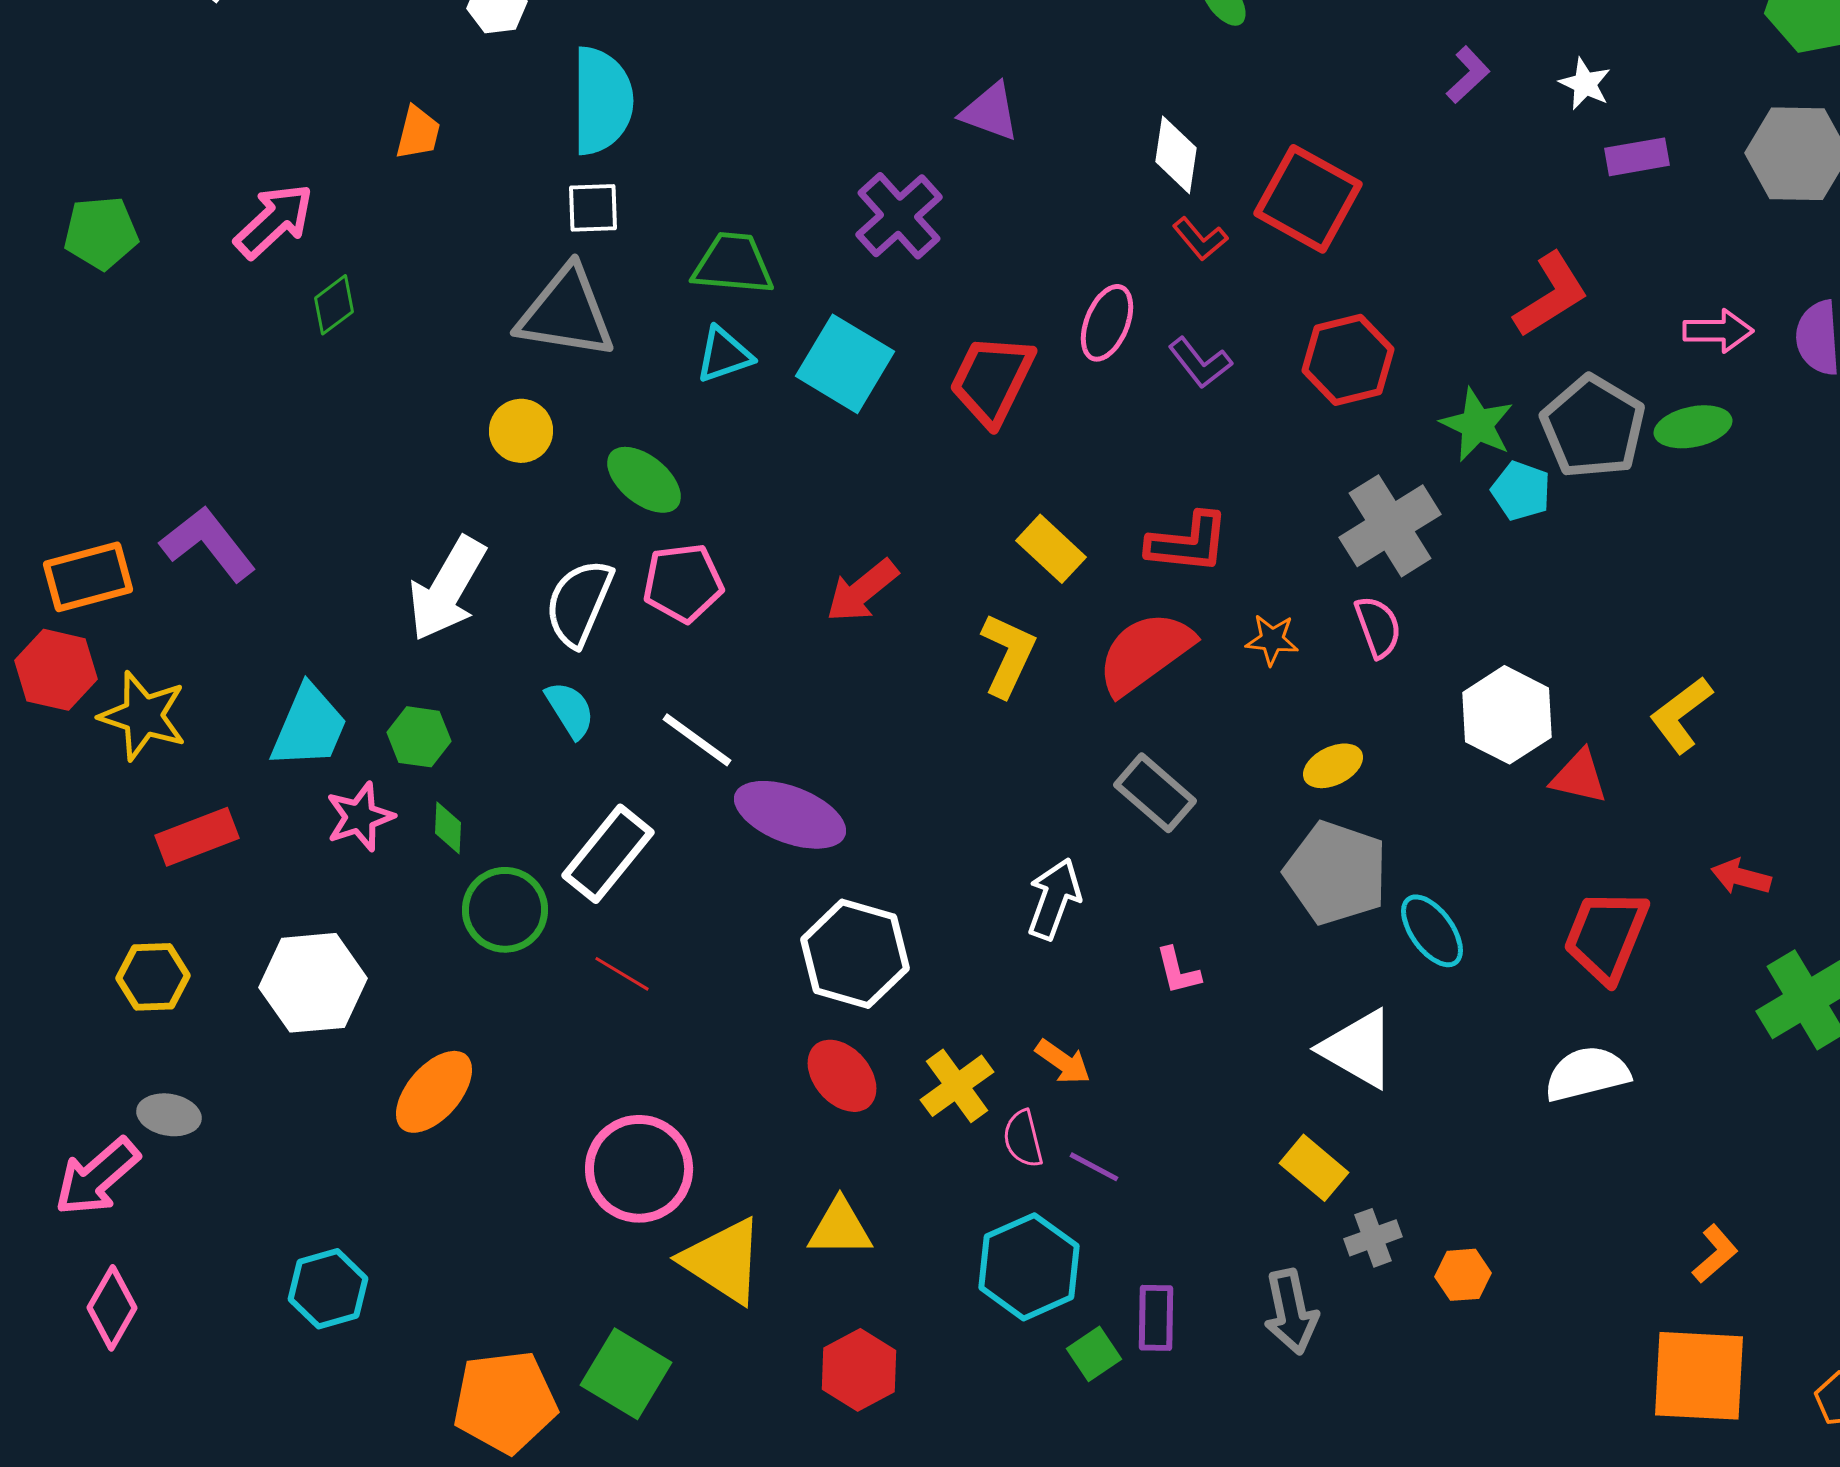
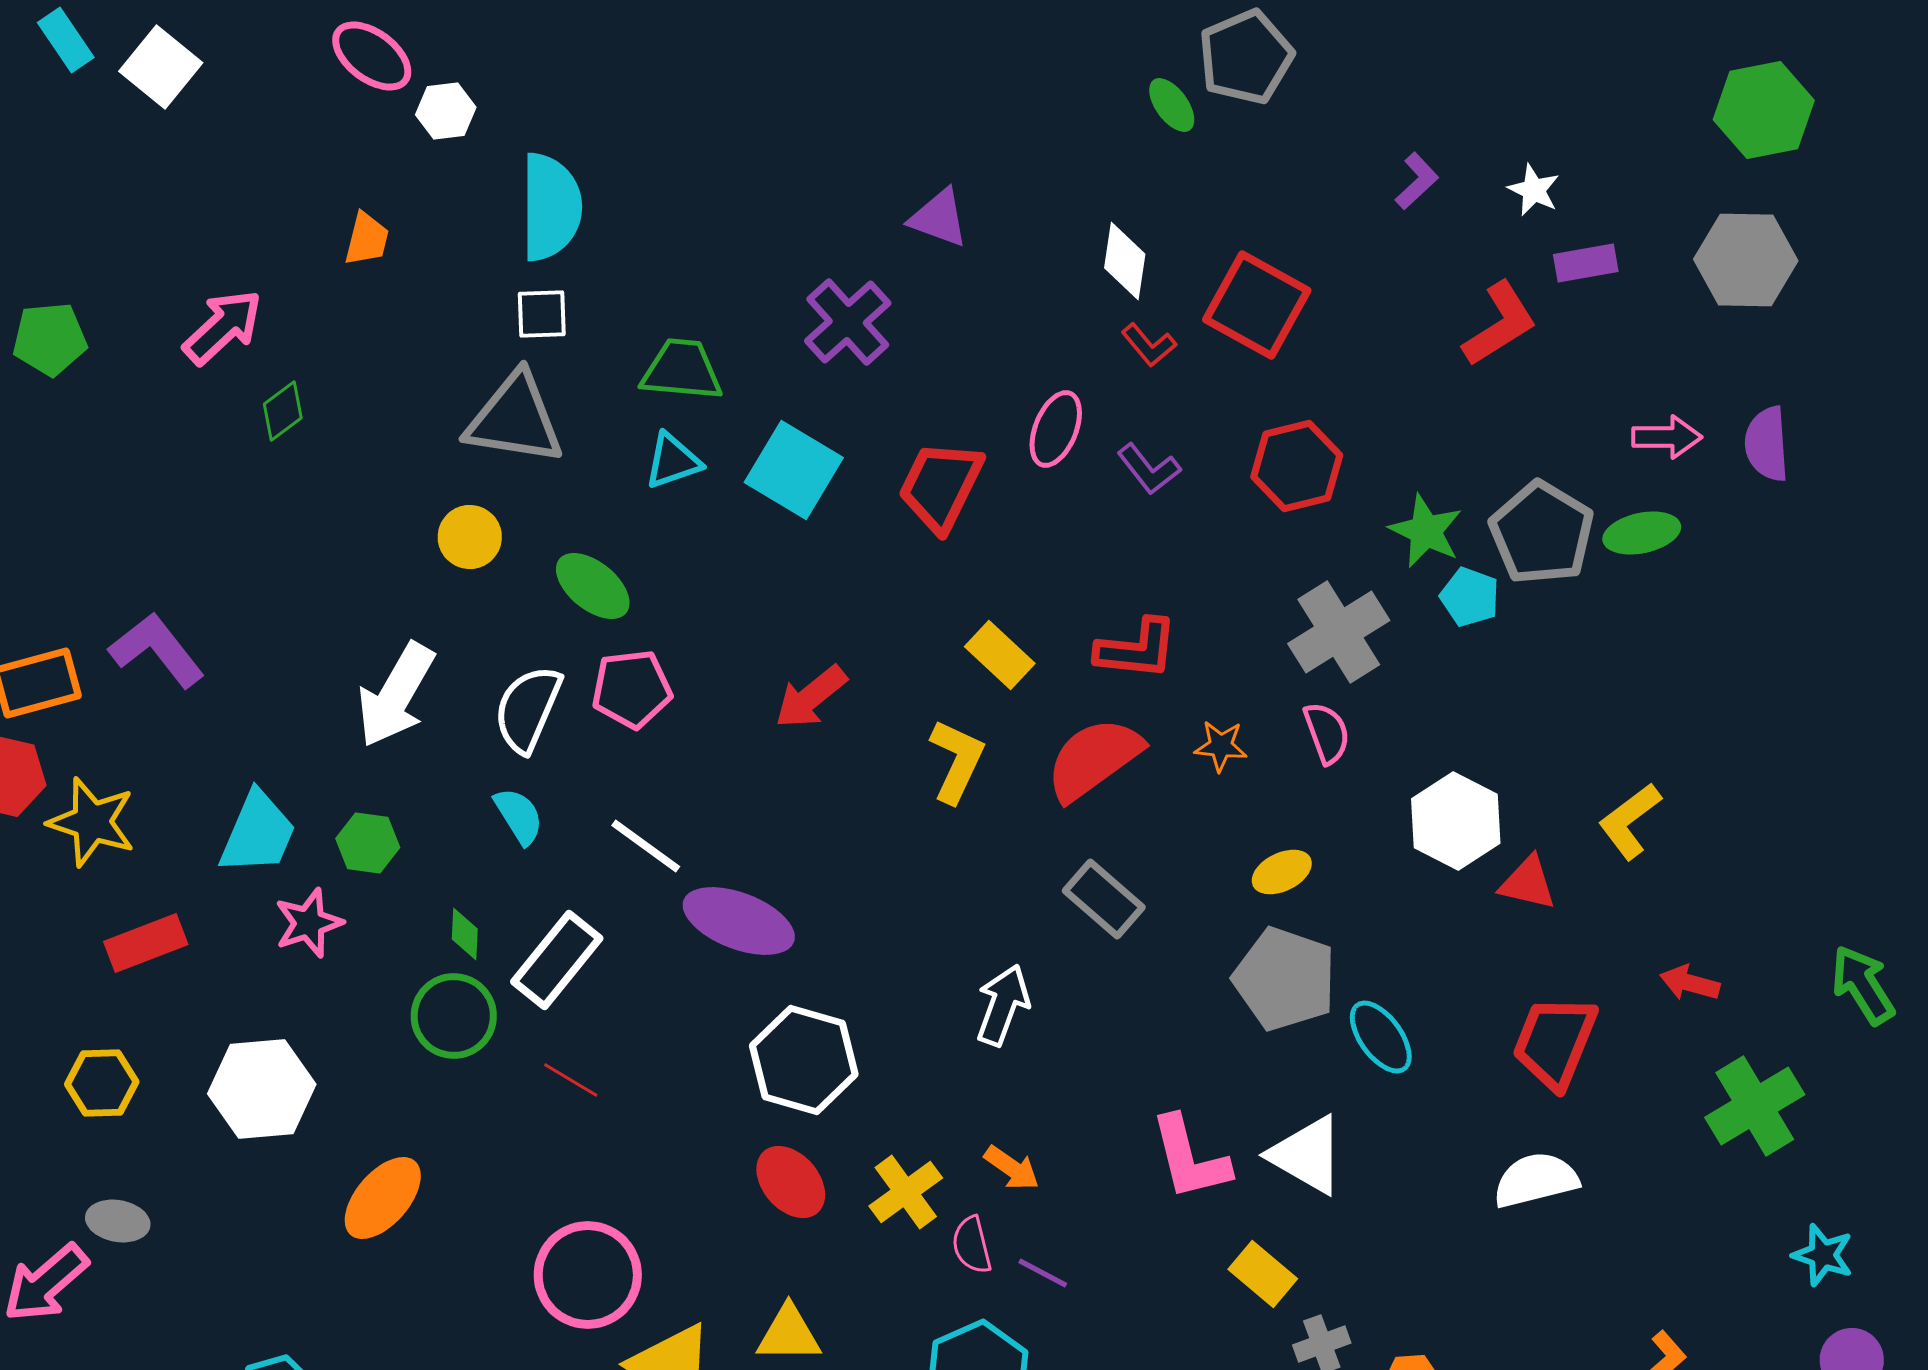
red L-shape: (1551, 295) -> (1500, 324), moved
green diamond: (448, 828) -> (465, 934), moved
pink L-shape: (1178, 971) -> (1190, 1158), moved, size x1.8

